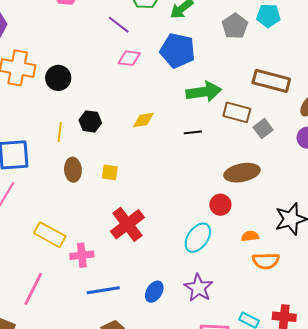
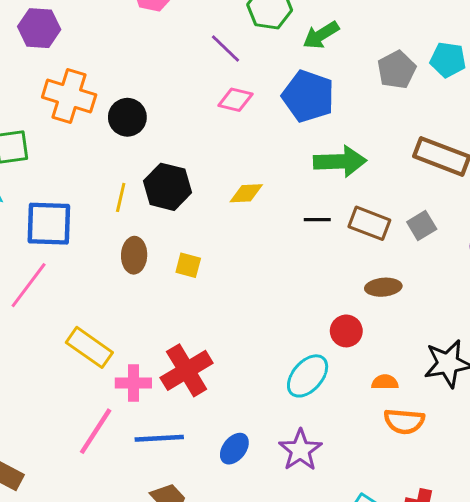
brown rectangle: (237, 112) -> (369, 223), moved
black hexagon: (90, 121) -> (168, 187), size x1.4
brown ellipse: (242, 173) -> (383, 287), size x0.7
red cross: (127, 224) -> (187, 370), moved
pink line: (33, 289) -> (96, 431), moved

